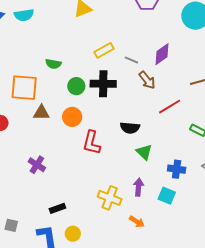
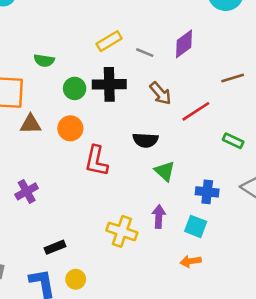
brown arrow: (147, 80) -> (160, 93), moved
purple cross: (37, 165) -> (27, 191), turned 30
orange arrow: (137, 222) -> (191, 261), moved, turned 140

